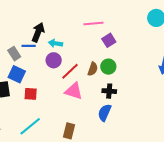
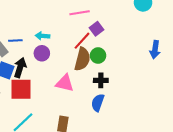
black arrow: (38, 32) -> (20, 68), moved
brown semicircle: (93, 69) -> (82, 59), size x1.6
red line: (70, 71) -> (82, 41), moved
red square: (31, 94) -> (21, 89), size x1.6

